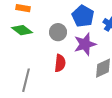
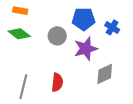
blue pentagon: (83, 16) -> (84, 19), turned -30
red semicircle: (60, 63) -> (57, 82), moved

